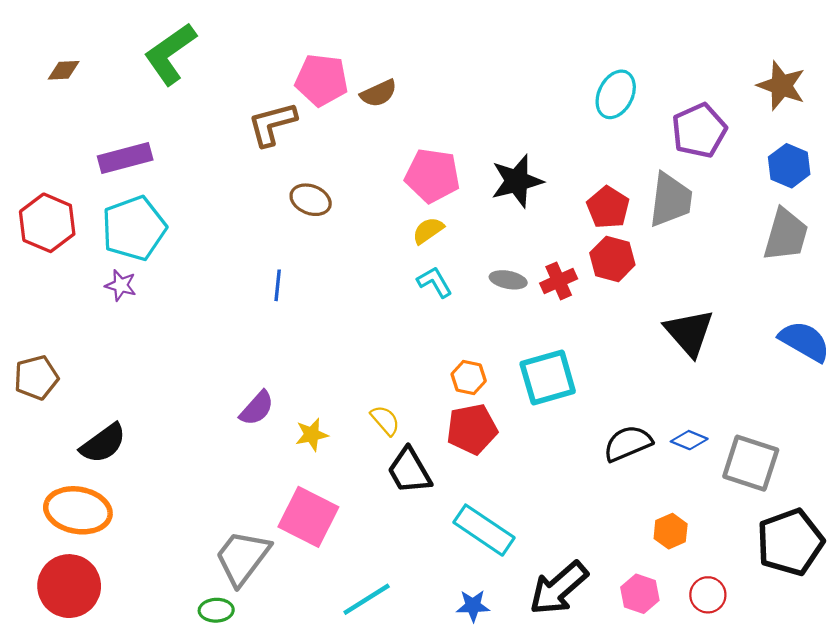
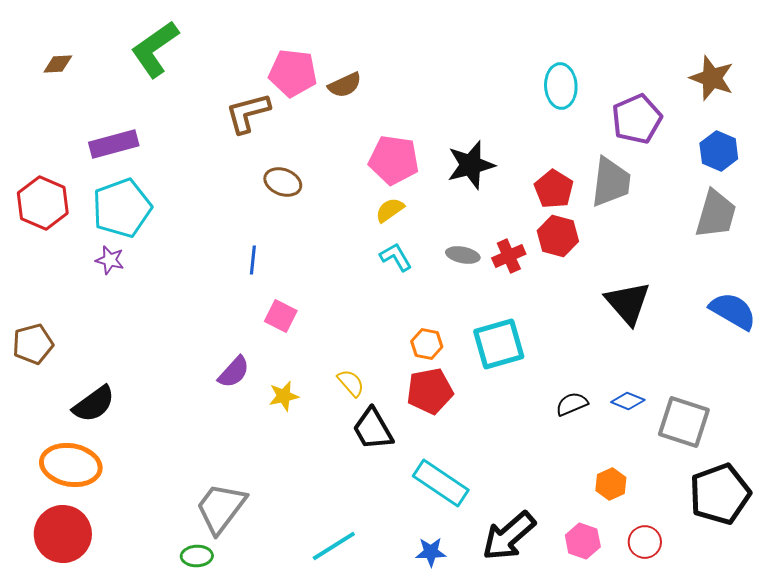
cyan ellipse: (616, 94) -> (561, 86), turned -30
black semicircle: (628, 443) -> (572, 404), size x0.7
pink square: (308, 517) -> (281, 316), moved, size x0.6

